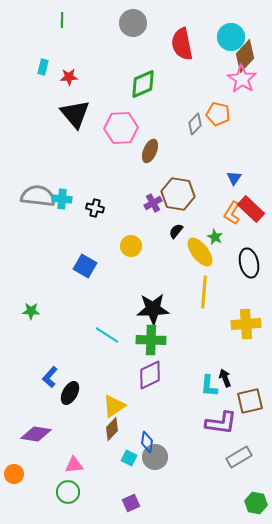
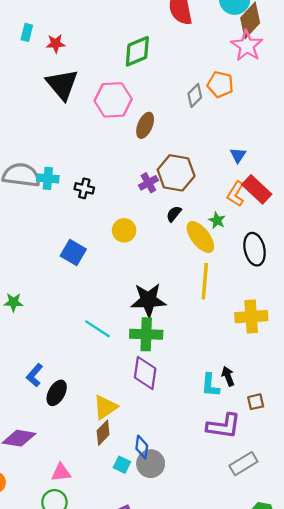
purple diamond: (150, 375) -> (145, 373), turned -56
brown square: (250, 401) -> (256, 402), size x0.6

